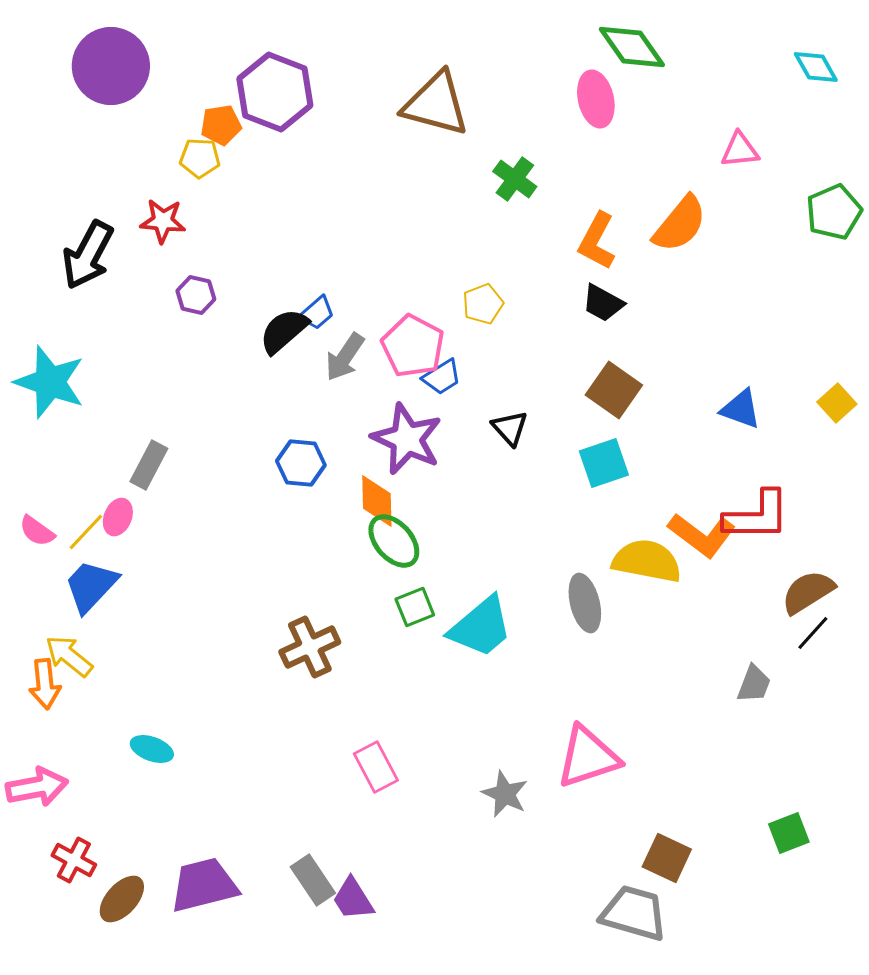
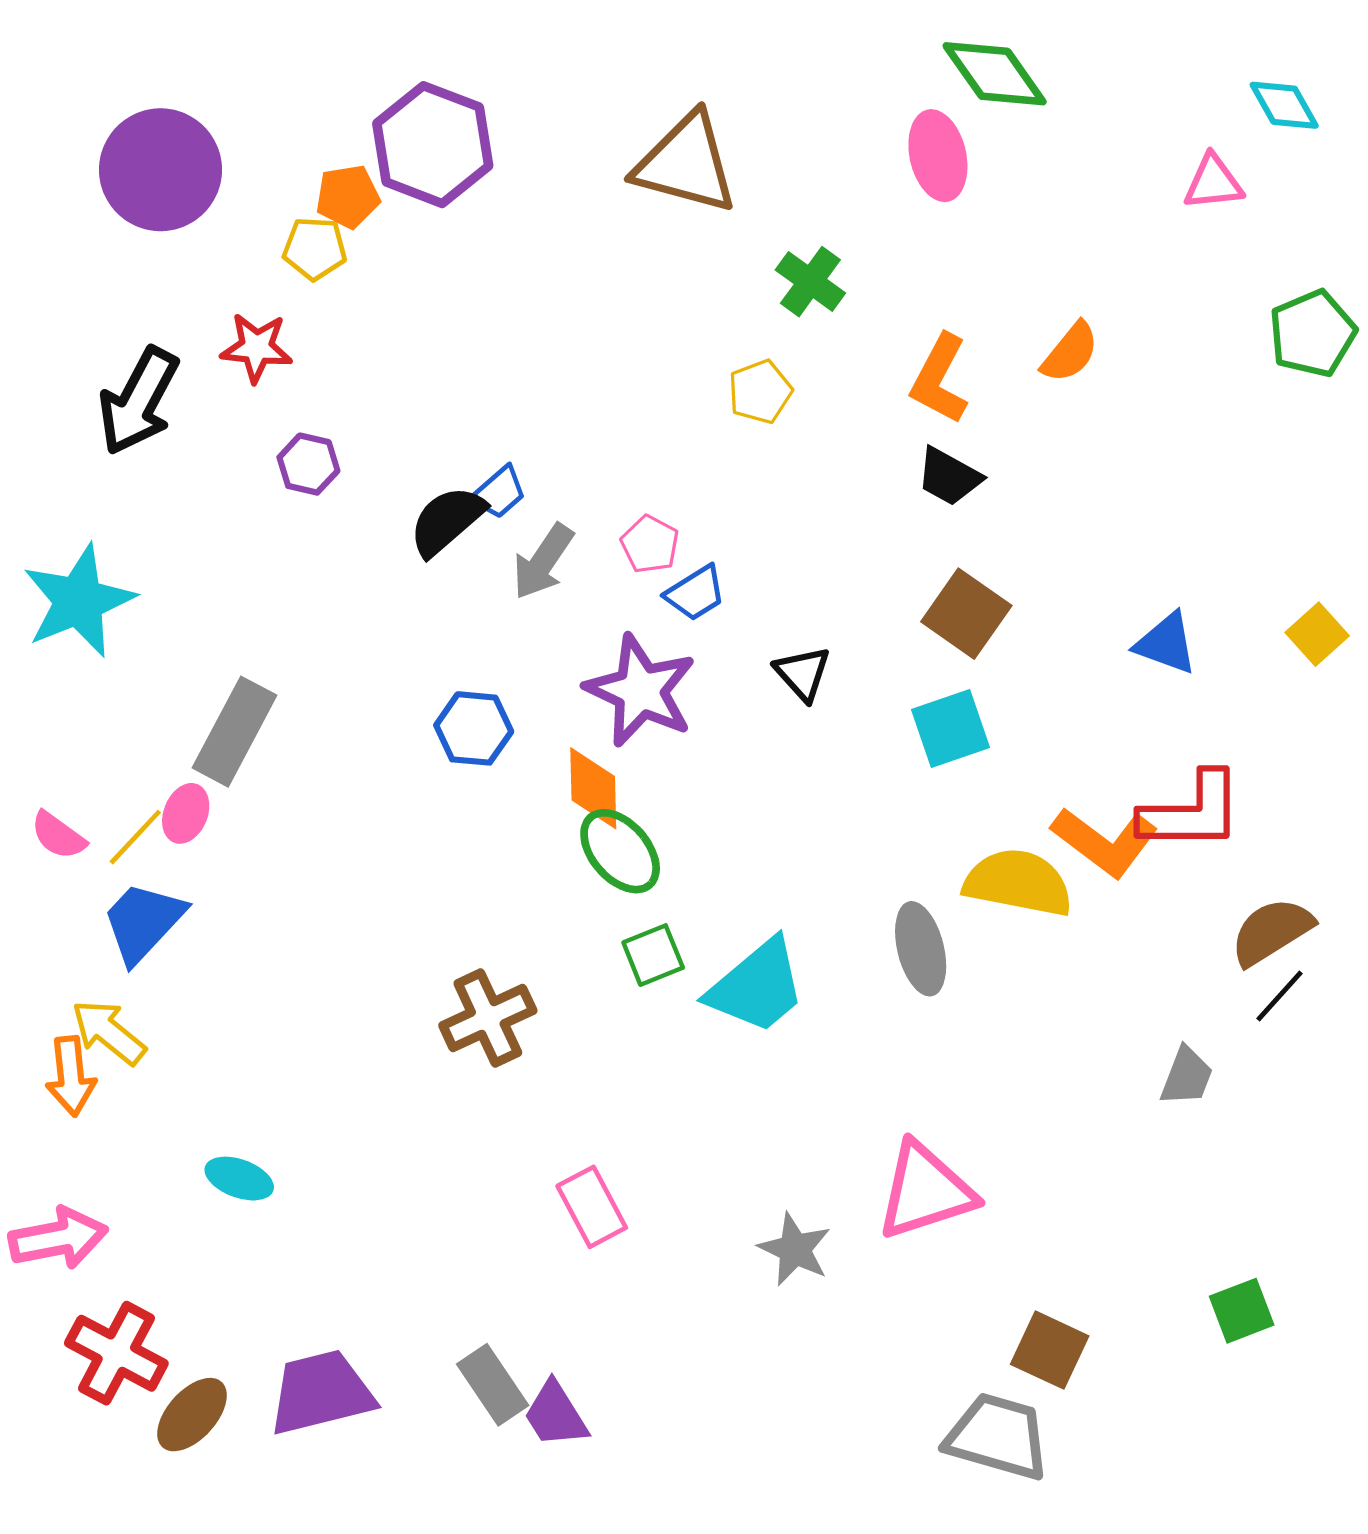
purple circle: (111, 66) -> (161, 170), moved
pink triangle: (740, 150) -> (1213, 182), moved
orange semicircle: (680, 224) -> (1070, 352), size x0.7
yellow pentagon: (483, 304) -> (760, 392), moved
pink pentagon: (413, 346) -> (650, 544), size x0.6
cyan star: (50, 382) -> (79, 601), turned 30
gray rectangle: (149, 465) -> (234, 732), size x1.4
red cross: (74, 860) -> (116, 1353), size x1.4

